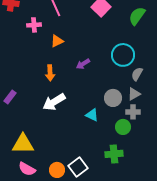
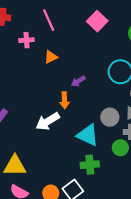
orange arrow: (50, 73) -> (64, 100), moved
cyan triangle: (92, 115) -> (88, 135), size x1.6
green cross: (114, 154) -> (90, 165), moved

